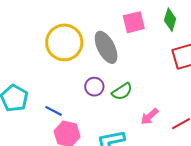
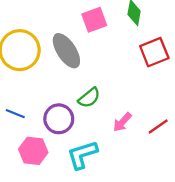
purple circle: (94, 87) -> (59, 119), moved, size x1.4
blue line: (54, 111) -> (15, 114), moved

